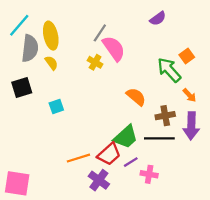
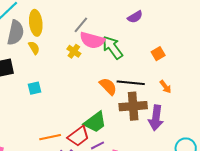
pink semicircle: (114, 48) -> (92, 40), turned 135
green arrow: (169, 70) -> (112, 48), moved
orange arrow: (189, 95) -> (165, 87), moved
brown cross: (165, 116) -> (133, 106), size x1.5
black line: (159, 138) -> (131, 83), moved

